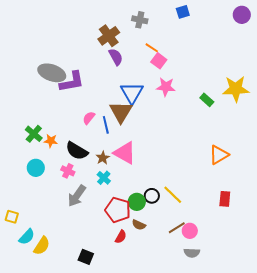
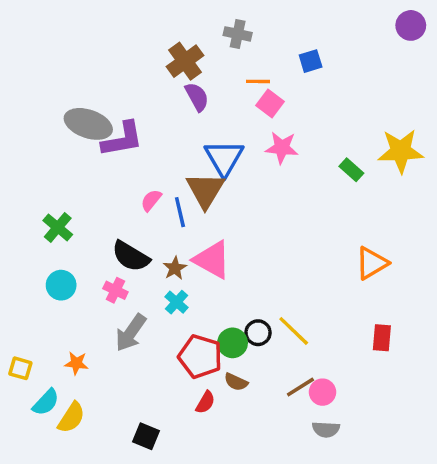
blue square: (183, 12) -> (311, 61), moved
orange line: (152, 48) -> (258, 81), turned -32
orange star: (51, 141) -> (76, 363), moved

